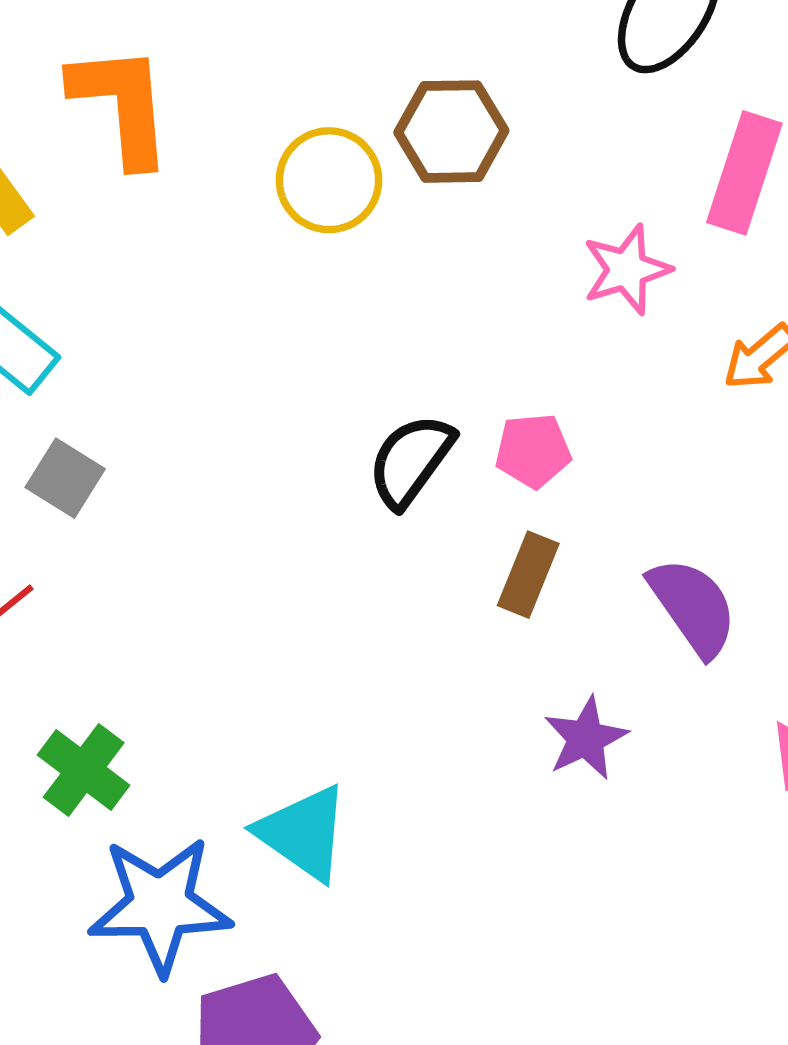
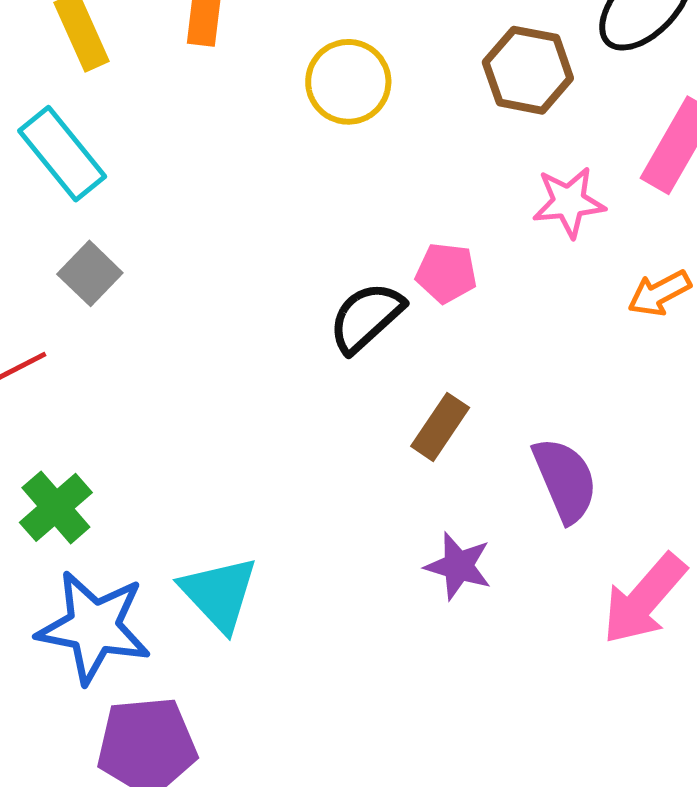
brown hexagon: (451, 132) -> (528, 70), moved
pink pentagon: (533, 451) -> (446, 273), moved
purple star: (586, 738) -> (458, 566), turned 30

